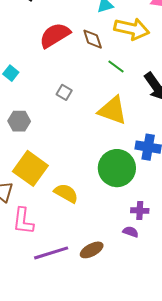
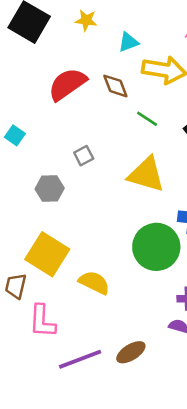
gray square: (64, 92) -> (84, 156), turned 35
gray hexagon: (19, 121) -> (50, 189), moved

